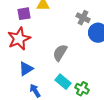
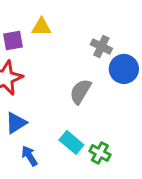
gray semicircle: (60, 53) -> (80, 91), moved

